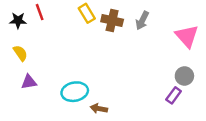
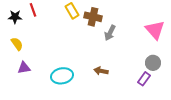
gray arrow: (142, 21) -> (110, 33), moved
brown arrow: (99, 109) -> (101, 71), moved

